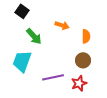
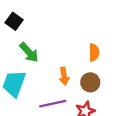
orange arrow: (62, 25) -> (64, 76), moved, turned 64

